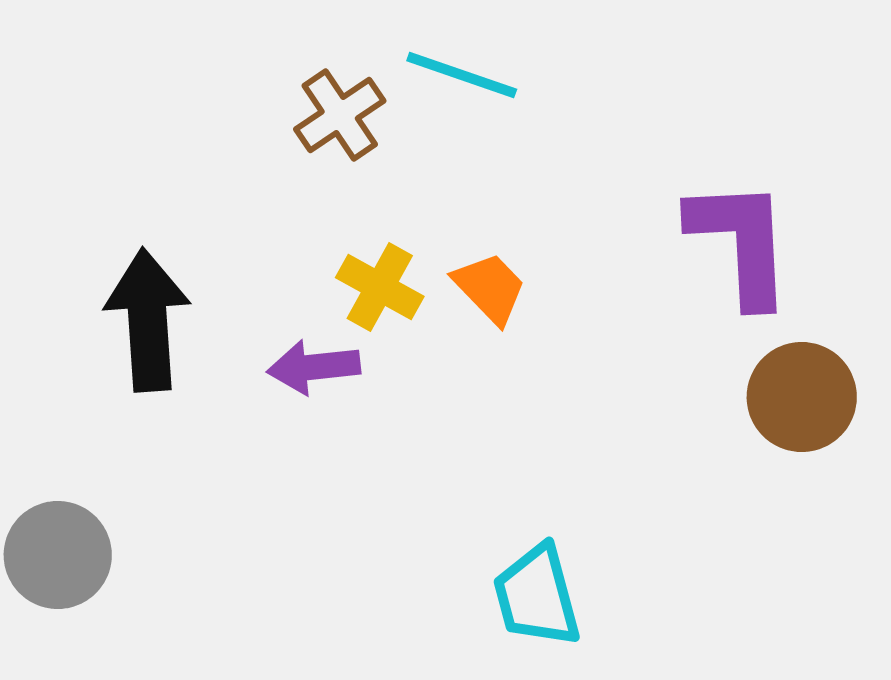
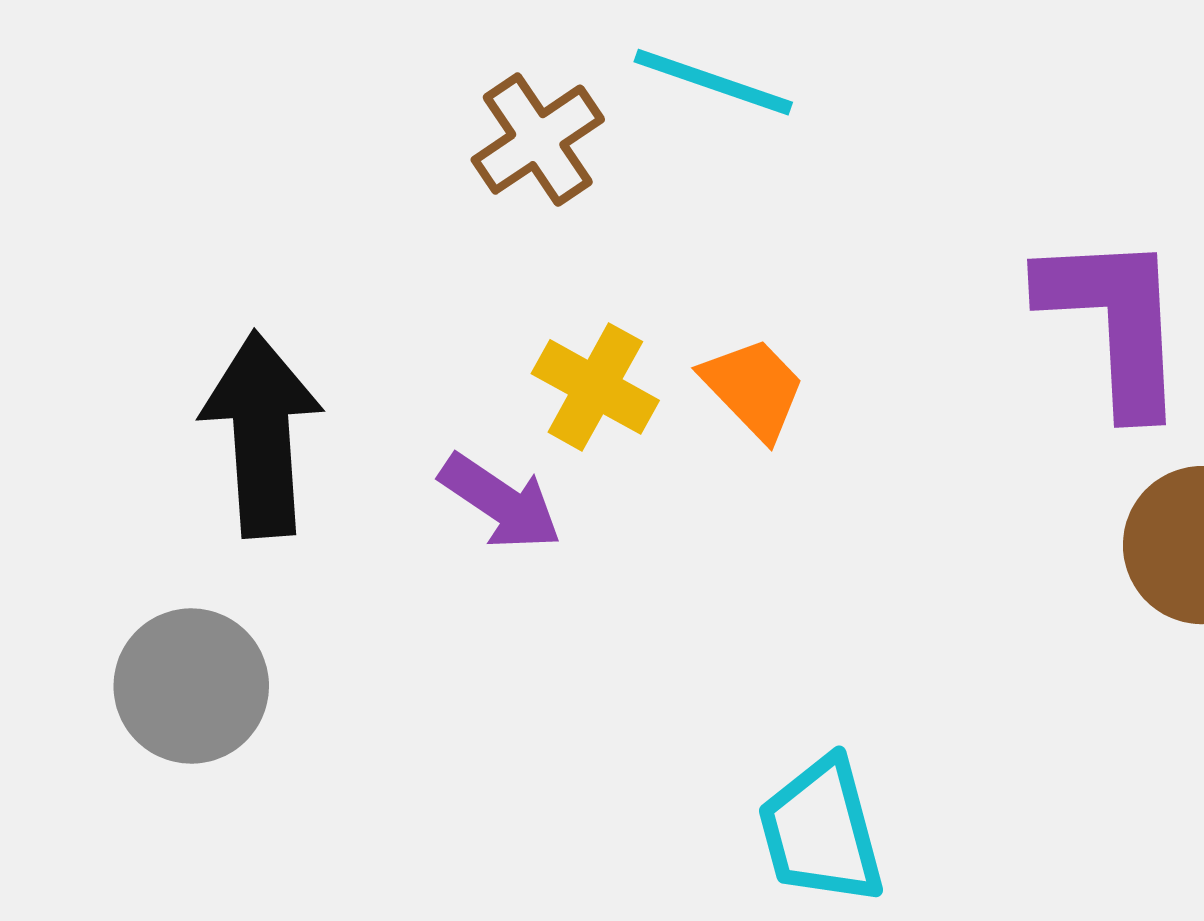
purple arrow: (314, 367) -> (500, 502), turned -140
gray circle: (58, 555) -> (191, 686), moved

